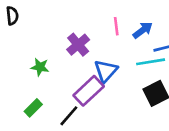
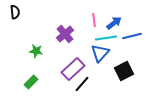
cyan line: (151, 62) -> (106, 38), moved
blue triangle: (106, 71) -> (100, 53), moved
black line: (69, 116) -> (82, 84), moved

